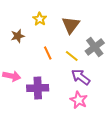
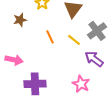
purple arrow: (81, 77) -> (94, 59), moved
purple cross: (38, 88) -> (35, 84), moved

